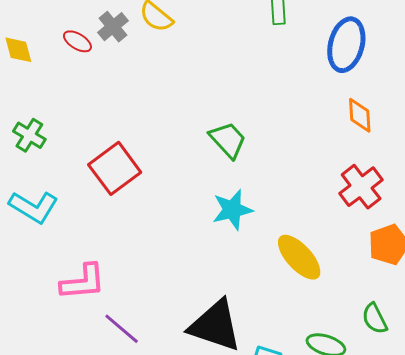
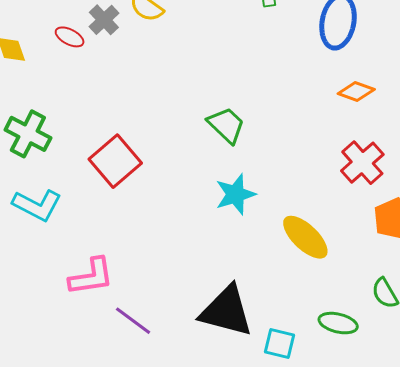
orange diamond: (360, 115) -> (356, 91), turned -63
green cross: (29, 135) -> (28, 134), size x1.4

